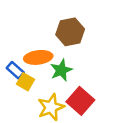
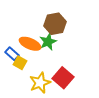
orange ellipse: (38, 57) -> (30, 44), turned 30
green star: (61, 70) -> (48, 42), moved

